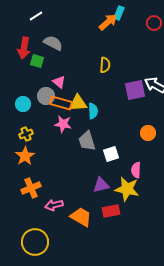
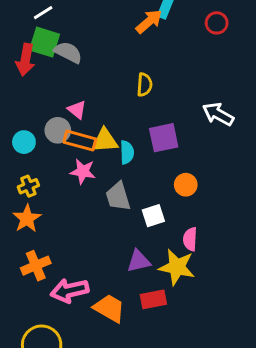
green square: (37, 61) -> (45, 42), moved, size x1.5
purple square: (135, 90) -> (164, 138), moved
orange circle: (148, 133) -> (186, 185), moved
pink arrow: (54, 205) -> (70, 291), size x1.4

